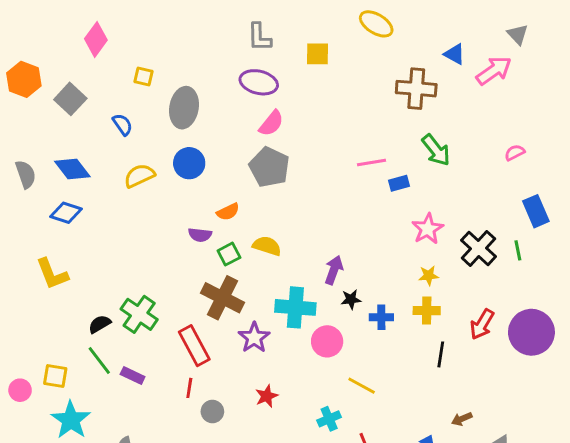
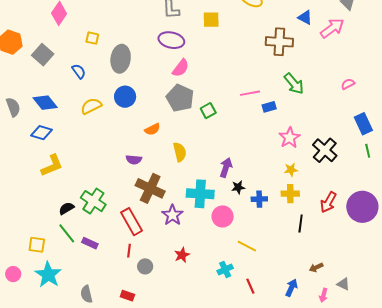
purple semicircle: (200, 235) -> (134, 160), moved
yellow semicircle: (267, 246) -> (180, 152), turned 60
green line: (518, 250) -> (368, 151), moved
green square: (229, 254) -> (208, 111), moved
yellow L-shape: (52, 274) -> (52, 166), moved, turned -90
pink circle: (20, 390) -> (13, 274), moved

